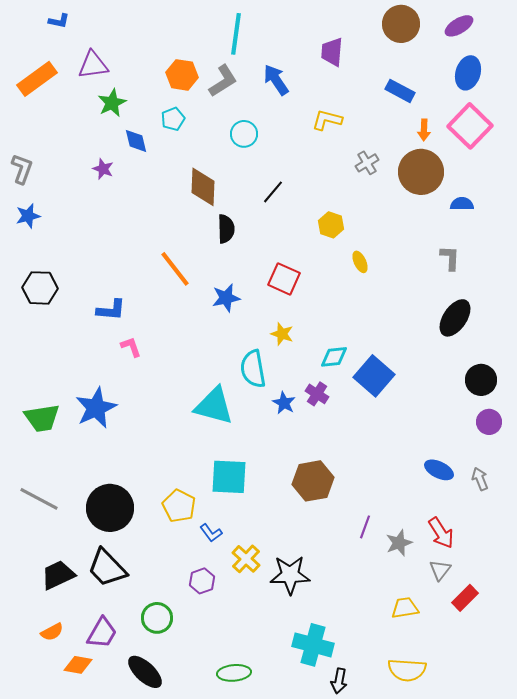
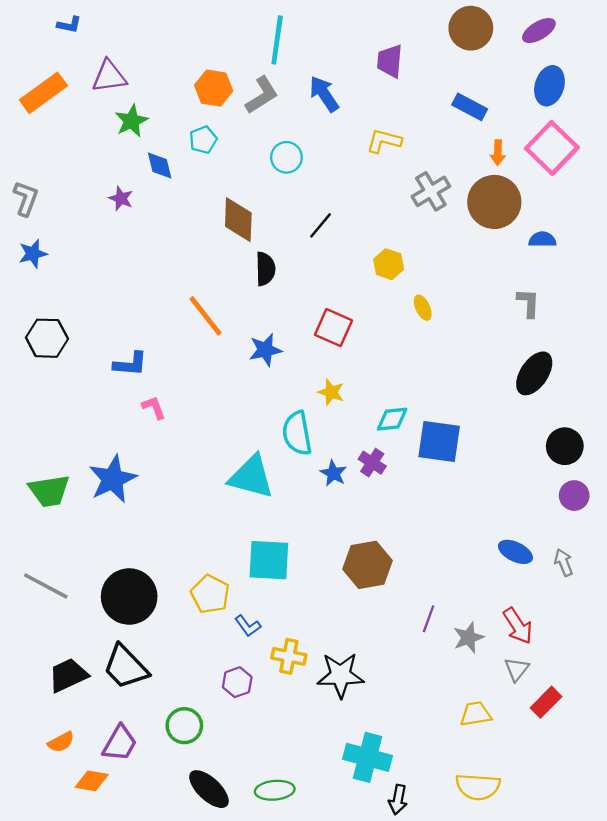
gray cross: (367, 163) -> (431, 191), size x1.4
blue square: (374, 376) -> (439, 441), turned -33
yellow cross: (246, 559) -> (289, 656), turned -32
black ellipse: (145, 672) -> (209, 789), moved

